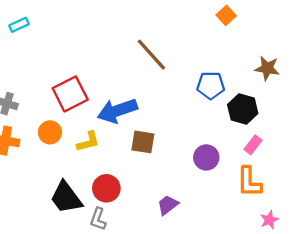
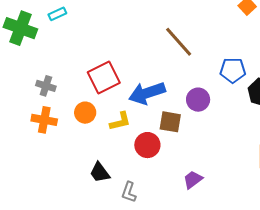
purple circle: (206, 157) -> (198, 100), moved
red circle: (106, 188) -> (147, 145), moved
black trapezoid: (66, 198) -> (100, 172), size x0.7

